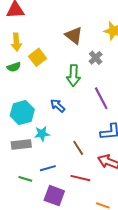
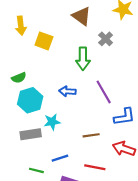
yellow square: (37, 57) -> (44, 41), turned -30
green semicircle: (14, 67) -> (19, 78), moved
purple line: (101, 98) -> (104, 92), moved
blue arrow: (58, 106) -> (67, 91), turned -35
brown line: (78, 148) -> (91, 135), turned -63

